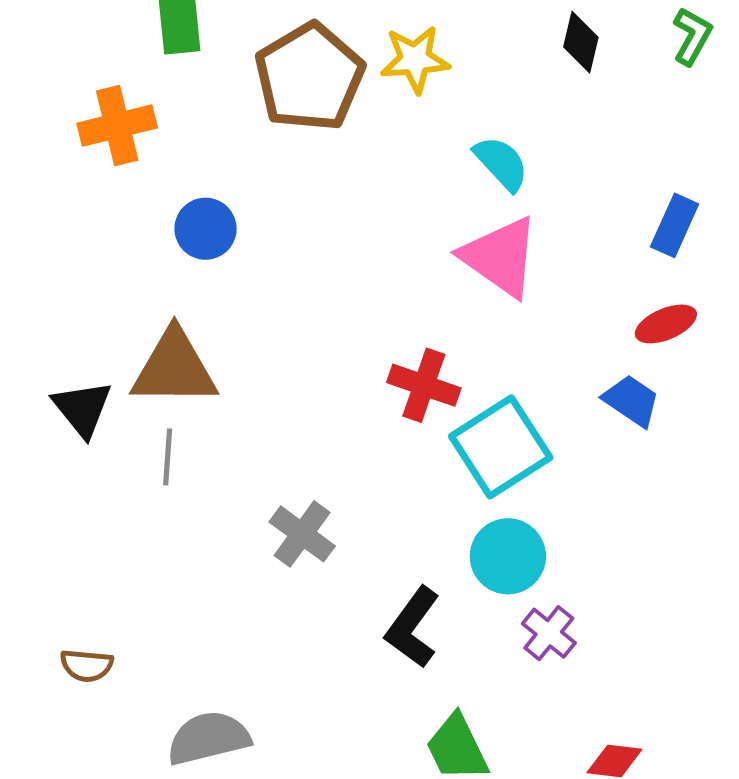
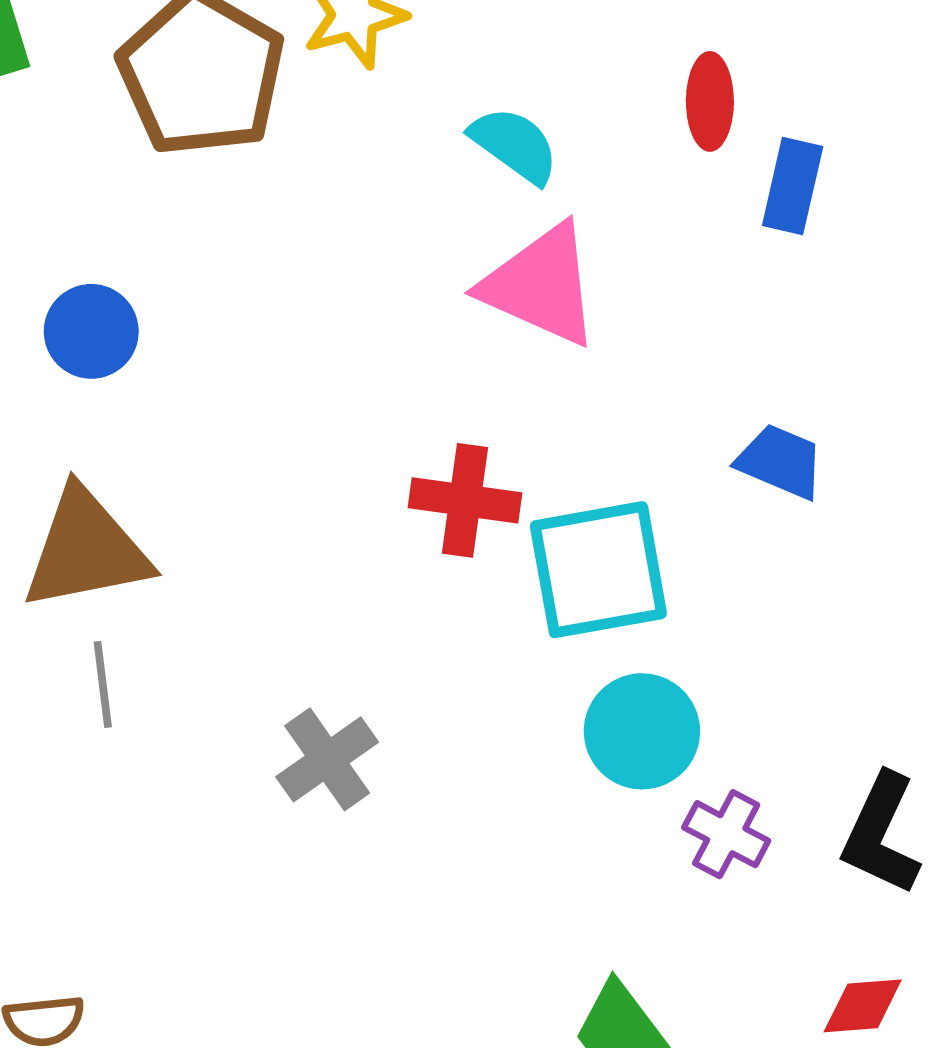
red ellipse: (666, 324) -> (710, 101), moved, turned -56
cyan square: (501, 447) -> (598, 570), turned 34
gray cross: (302, 534) -> (327, 759), turned 30
black L-shape: (413, 627) -> (881, 834), moved

